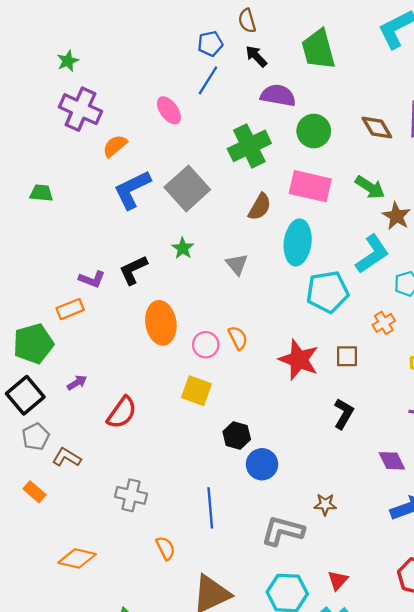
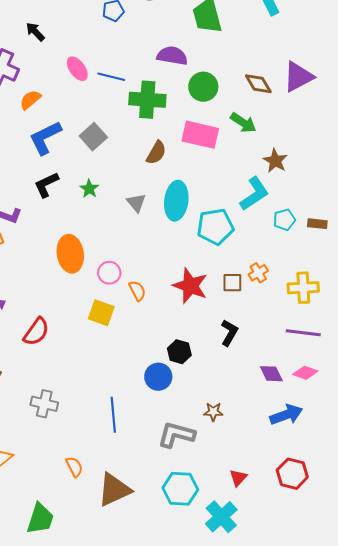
black arrow: (256, 56) -> (35, 32), moved
blue line: (208, 80) -> (111, 77), moved, turned 72
green cross: (249, 146) -> (147, 100), turned 30
green arrow: (370, 187) -> (243, 123), moved
gray square: (187, 188) -> (93, 137), size x0.7
cyan ellipse: (298, 242) -> (176, 201), moved
black L-shape: (133, 270) -> (46, 185), moved
orange cross: (384, 323) -> (258, 273), moved
orange semicircle: (238, 338) -> (137, 291), moved
black hexagon: (237, 436) -> (179, 352), moved
orange semicircle: (165, 548) -> (74, 467), moved
red triangle: (338, 580) -> (238, 478), moved

